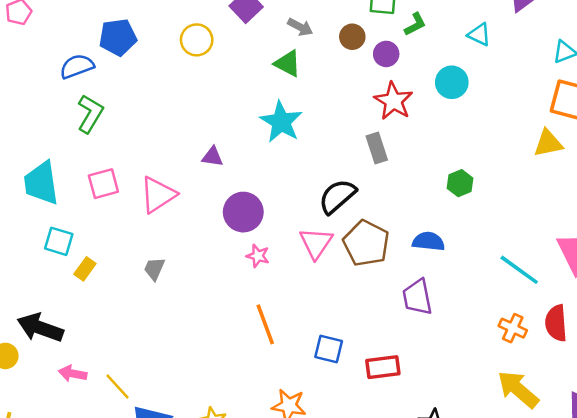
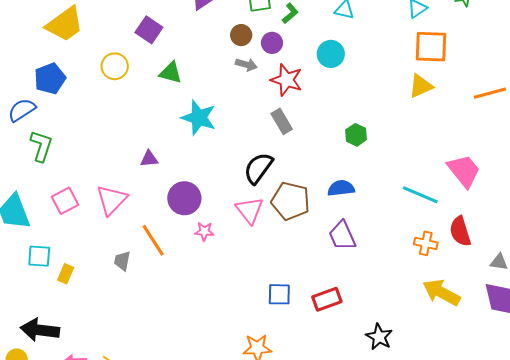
gray arrow: (300, 27) -> (246, 65), moved
green triangle: (288, 63) -> (171, 73), moved
orange line: (265, 324) -> (153, 240), moved

